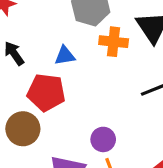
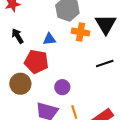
purple circle: (103, 139) -> (62, 87), moved

